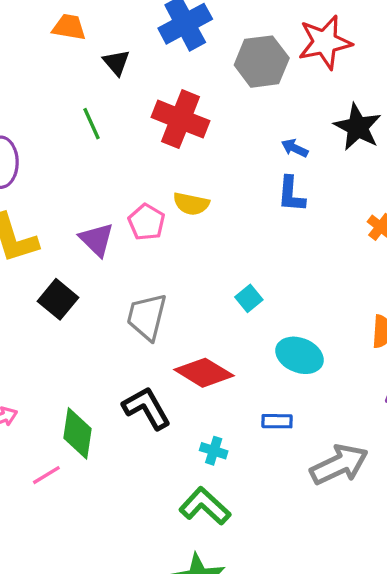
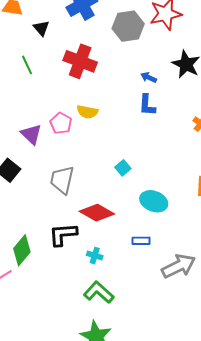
black L-shape: (147, 408) -> (63, 234), turned -64
green diamond: (78, 433) -> (22, 250), turned 32
cyan cross: (214, 451) -> (95, 256), moved

